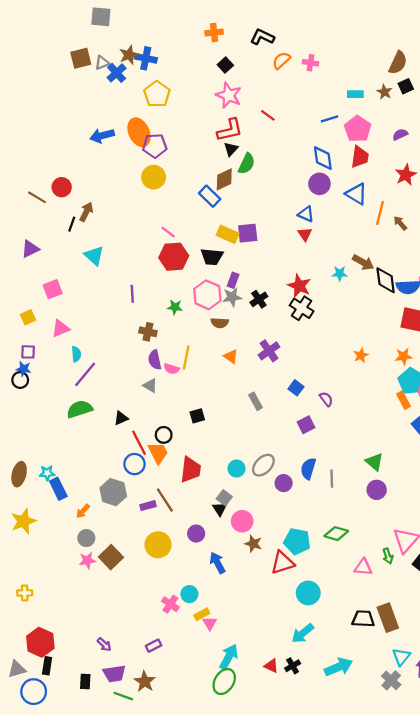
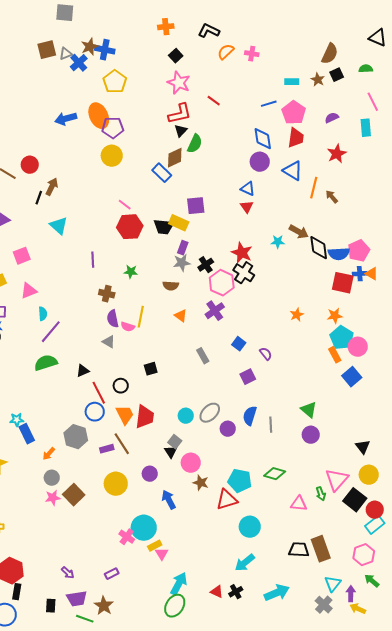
yellow rectangle: (228, 234) -> (179, 223), moved
pink hexagon: (207, 295) -> (222, 283), moved
orange trapezoid: (158, 453) -> (125, 415), moved
cyan circle: (189, 594) -> (144, 528), size x1.6

